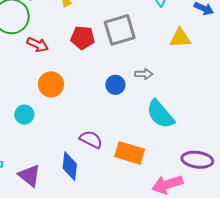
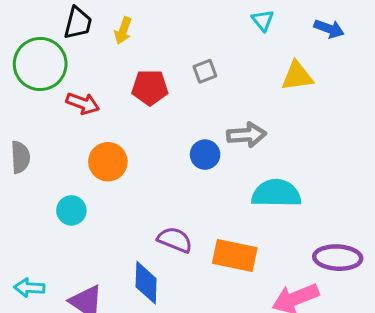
gray square: (120, 30) -> (205, 71), size x0.5
gray arrow: (144, 74) -> (247, 135), size x1.4
cyan semicircle: (160, 114) -> (276, 193), turned 136

